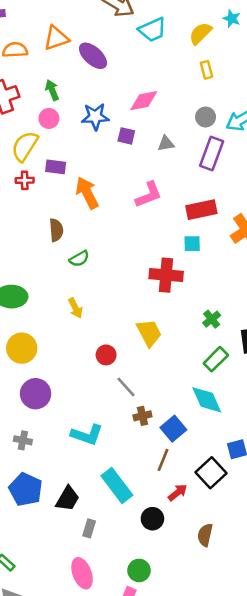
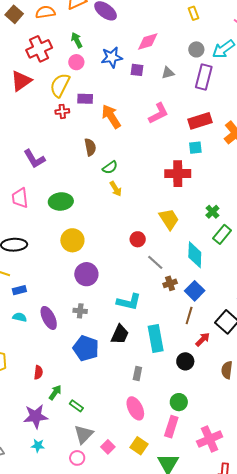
yellow arrow: (75, 308) -> (116, 189), moved
green cross: (212, 319) -> (212, 212), moved
cyan diamond: (207, 400) -> (195, 255), moved, turned 32
cyan rectangle: (117, 485) -> (156, 339), turned 32
black trapezoid: (68, 499) -> (120, 334), moved

